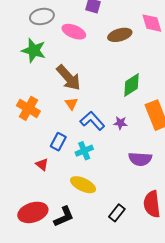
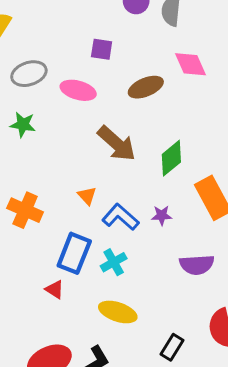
green star: (34, 50) -> (23, 125), size x0.7
brown arrow: (69, 78) -> (117, 144), moved
blue rectangle: (58, 142) -> (74, 253), size x1.5

